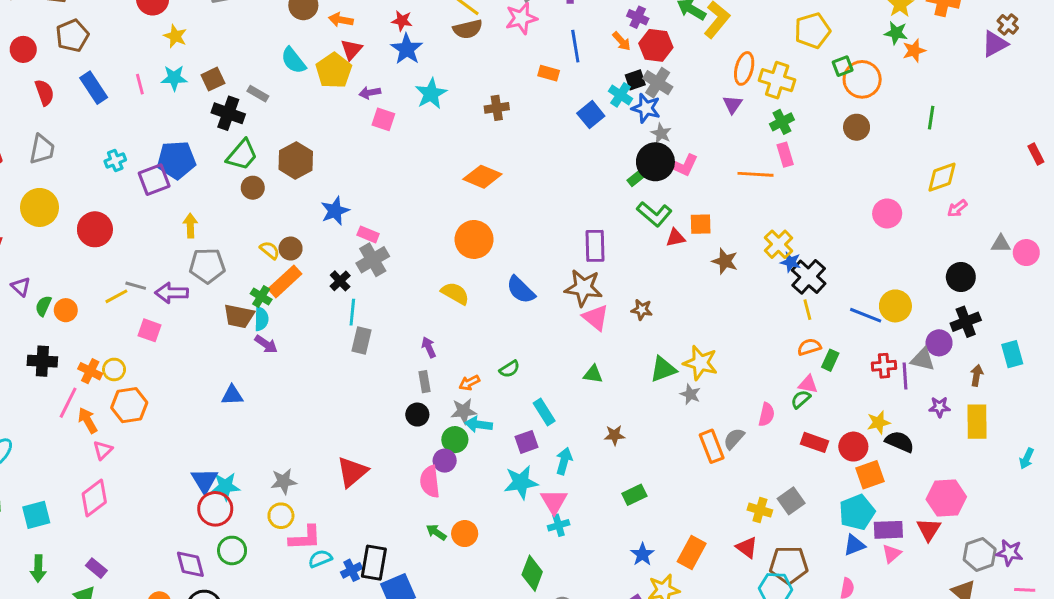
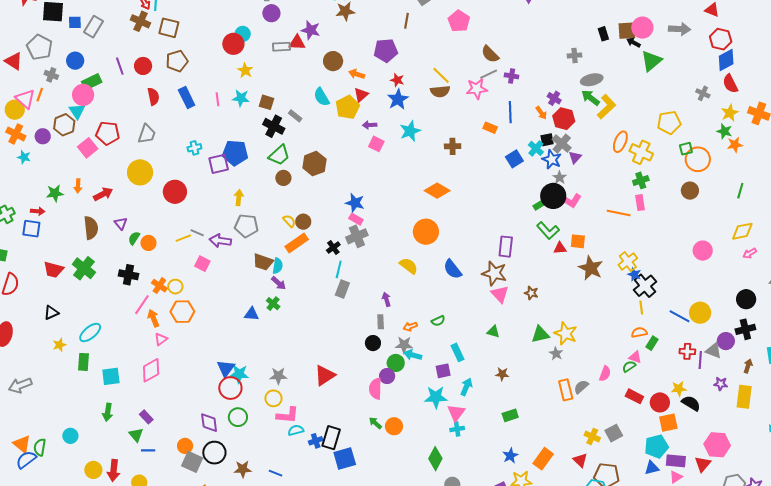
brown square: (213, 79) -> (267, 102), turned 35
purple triangle: (732, 104) -> (575, 157), moved
blue star: (335, 211) -> (355, 203), moved, turned 30
brown star: (725, 261) -> (591, 268), size x1.4
green cross: (261, 297) -> (273, 304), moved

